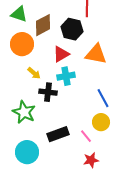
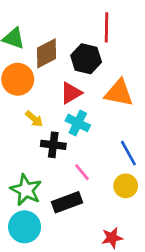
cyan cross: (66, 76) -> (78, 123), turned 36
green star: (24, 112) -> (26, 190), moved
pink line: (86, 136) -> (82, 172), moved

